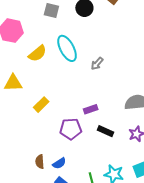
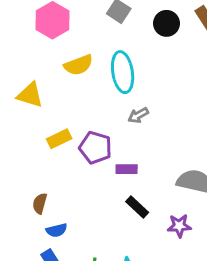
gray arrow: (97, 64) -> (138, 115), moved
purple pentagon: (71, 129) -> (95, 148), moved
brown semicircle: (40, 162) -> (40, 203), moved

